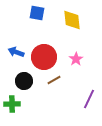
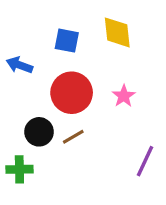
blue square: (37, 13) -> (67, 41), moved
blue arrow: (16, 52) -> (19, 65), moved
brown line: (54, 80) -> (73, 137), moved

